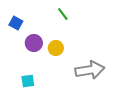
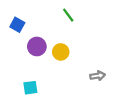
gray arrow: (90, 70) -> (98, 76), size x0.5

